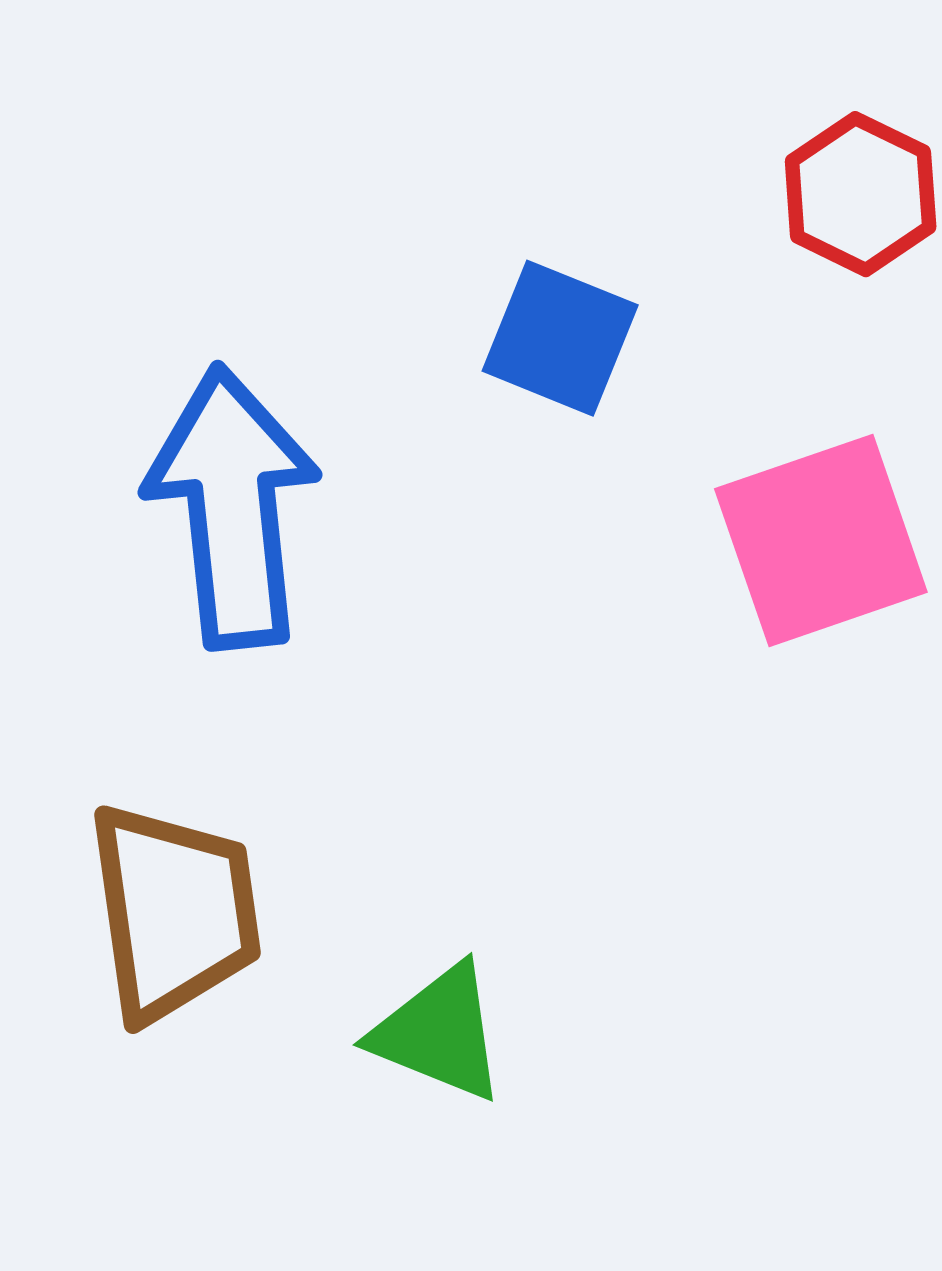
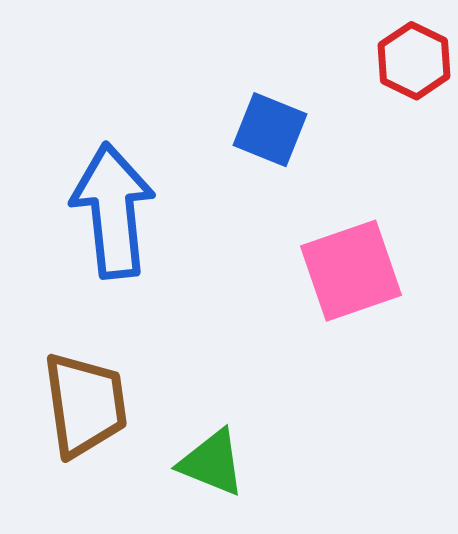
pink square: (821, 540) -> (351, 271), moved

